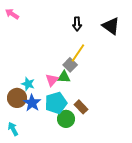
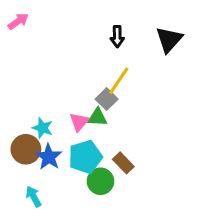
pink arrow: (12, 14) -> (18, 21), turned 112
black triangle: (111, 26) -> (169, 40), turned 36
cyan arrow: (13, 129) -> (33, 196), moved

